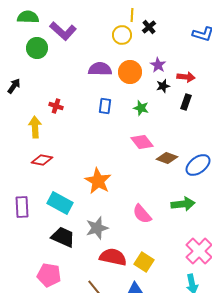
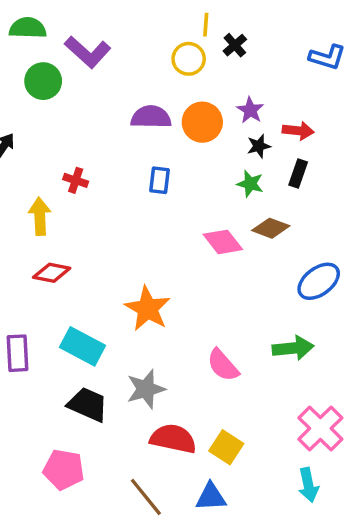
green star: (141, 108) -> (250, 184), moved
brown diamond: (167, 158) -> (271, 228), moved

